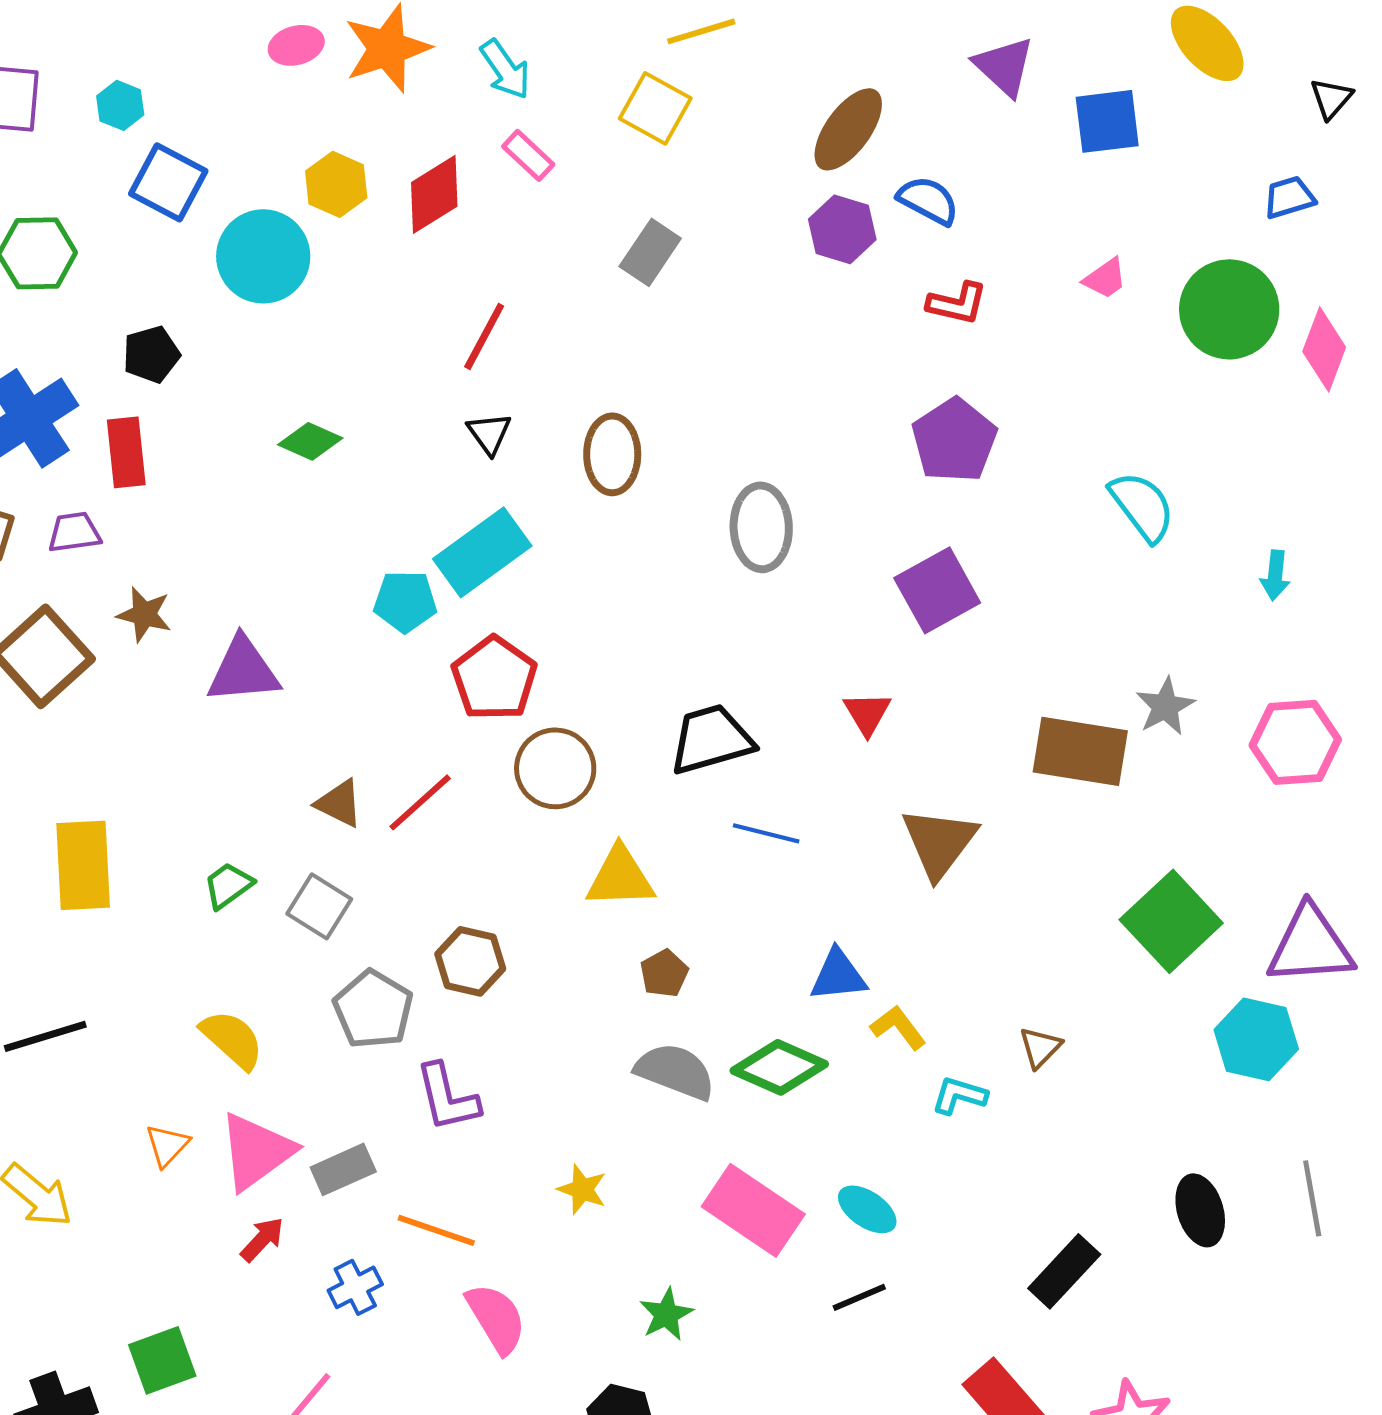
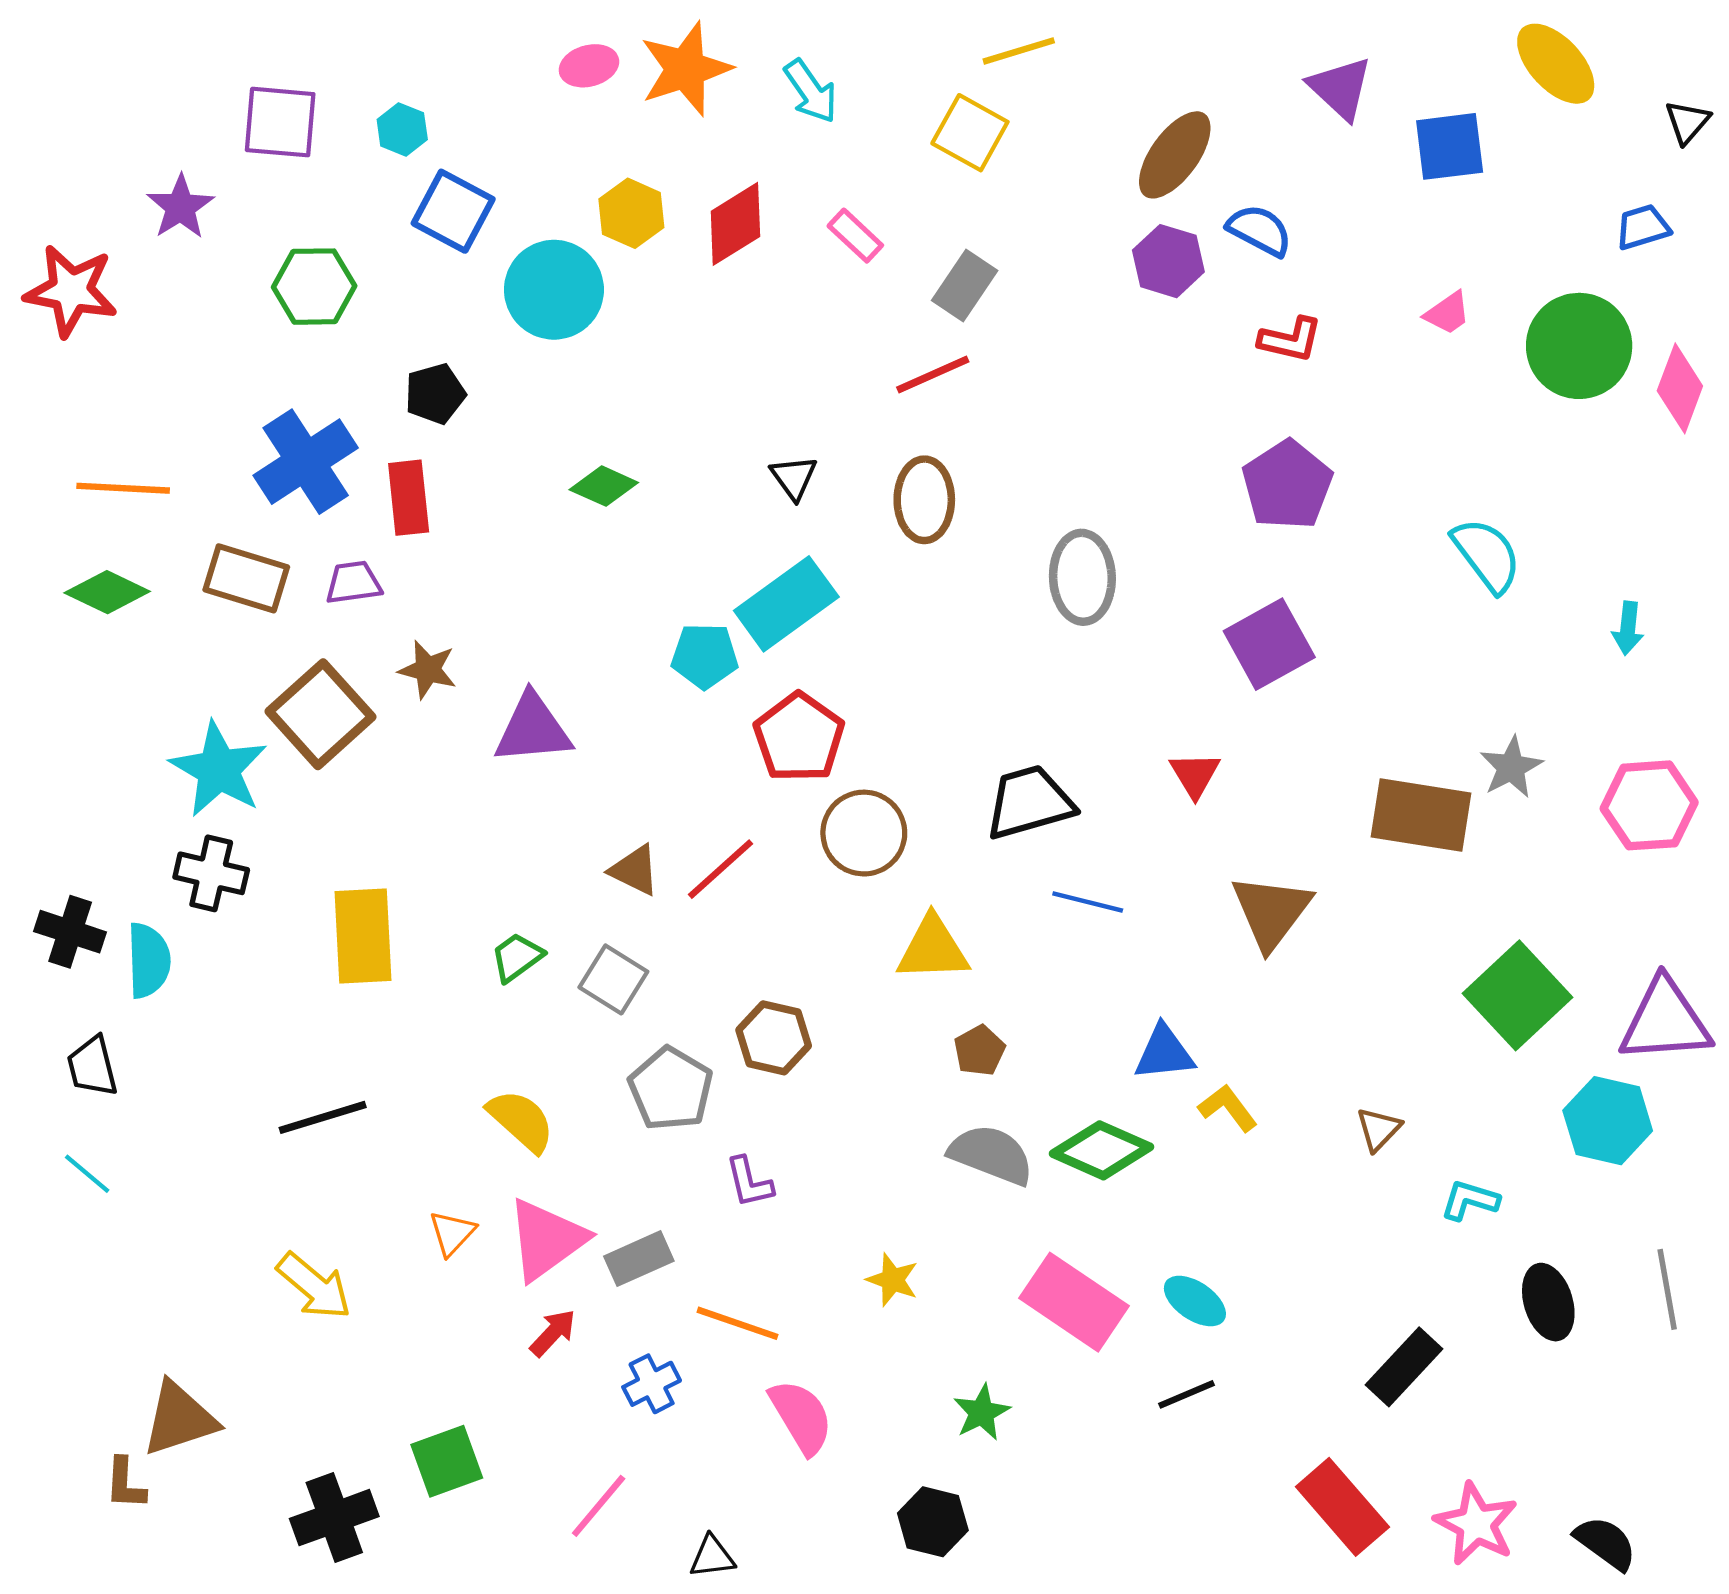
pink rectangle: (528, 155) -> (855, 236), moved
red line: (484, 336) -> (933, 375), moved, turned 38
cyan L-shape: (959, 1095) -> (1470, 1200), moved
purple L-shape: (447, 1097) -> (749, 1182), size x0.7

